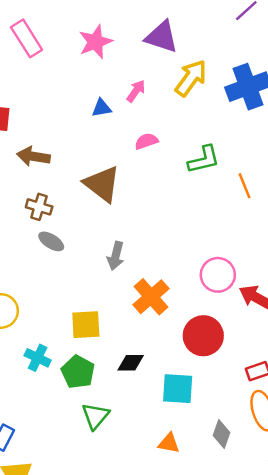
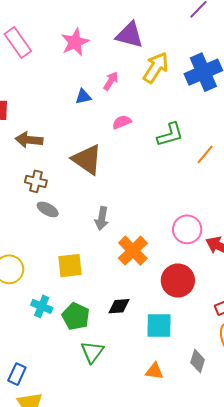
orange line: (245, 186) -> (205, 154), turned 65
yellow square: (86, 325) -> (70, 266), moved

